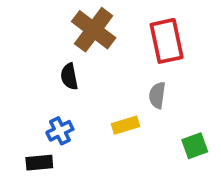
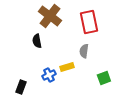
blue cross: (60, 131) -> (49, 75), moved
black rectangle: (39, 163) -> (21, 87), turned -64

